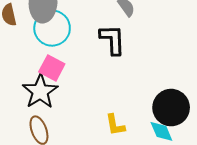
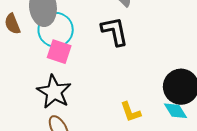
pink square: (52, 68) -> (59, 52), moved

